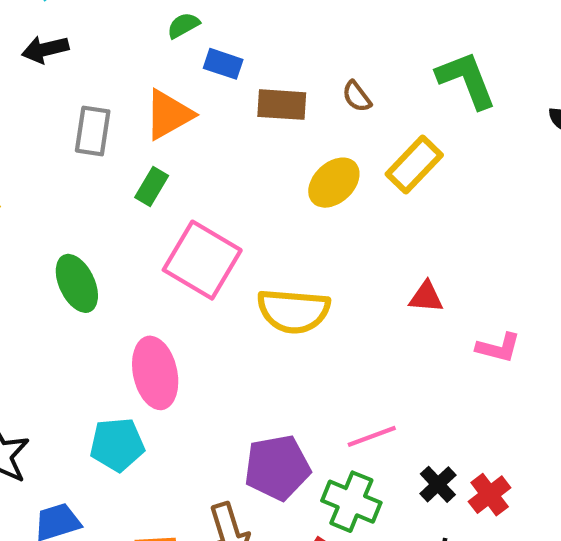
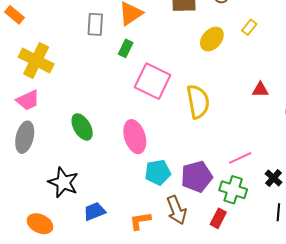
yellow rectangle: (414, 165) -> (249, 27), size x0.6
green ellipse: (77, 283) -> (82, 127), moved
yellow semicircle: (293, 311) -> (198, 102), turned -100
cyan pentagon: (117, 445) -> (158, 172), moved

